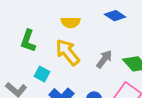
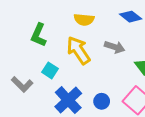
gray arrow: (104, 59) -> (115, 47), moved, turned 66

